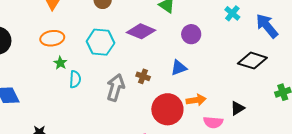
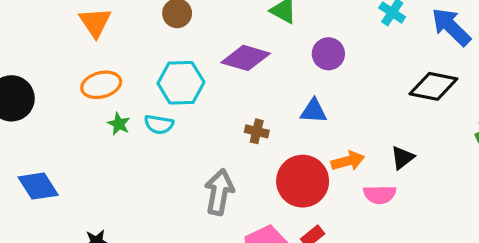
blue triangle: (179, 68) -> (314, 111), turned 30
cyan semicircle: (75, 79) -> (159, 124), moved, turned 102
gray arrow: (115, 88) -> (219, 192), moved
black triangle: (237, 108) -> (402, 158), moved

